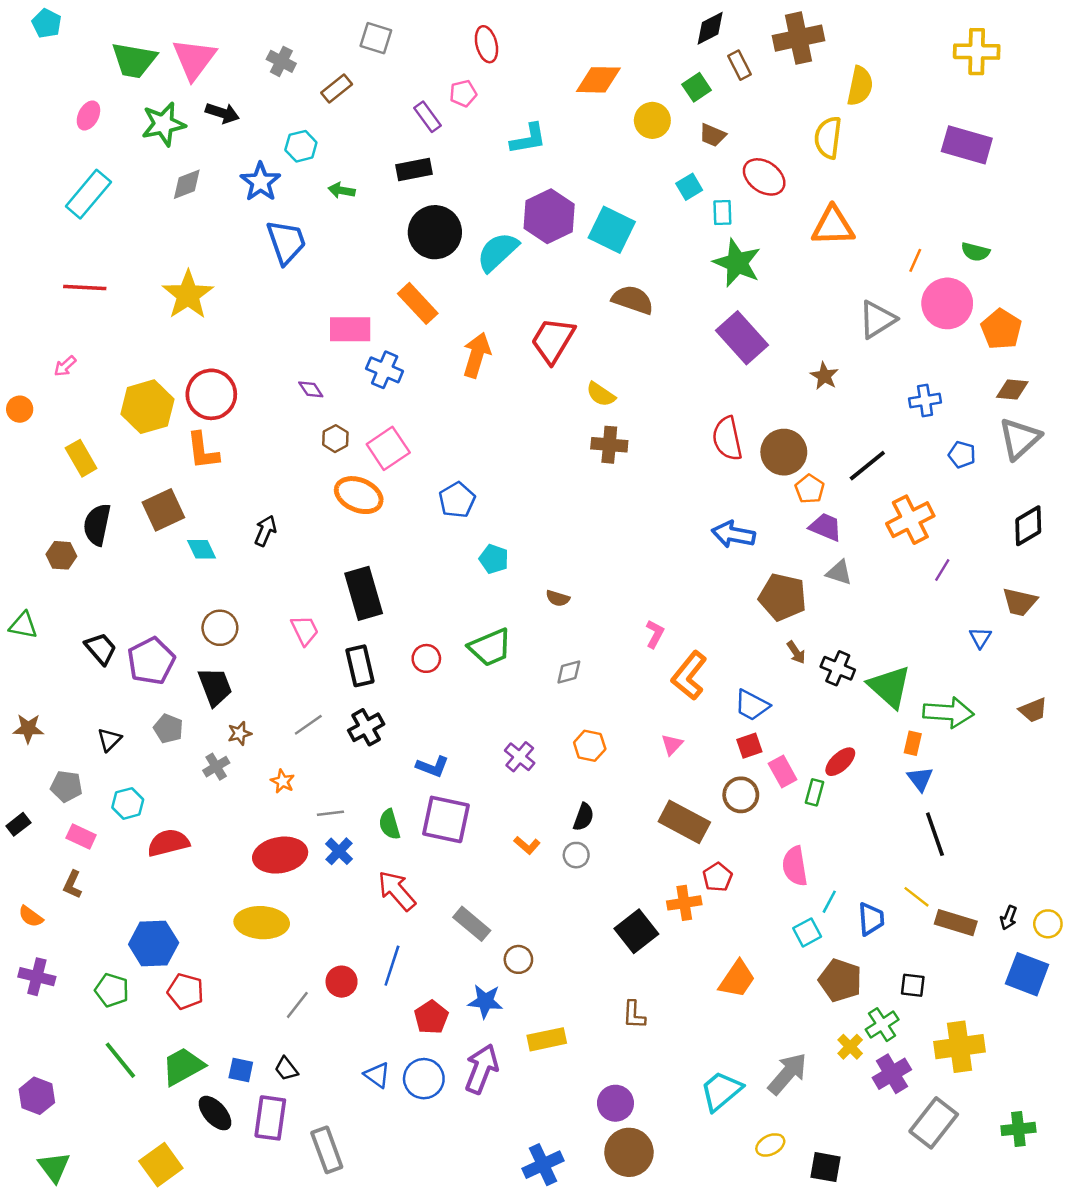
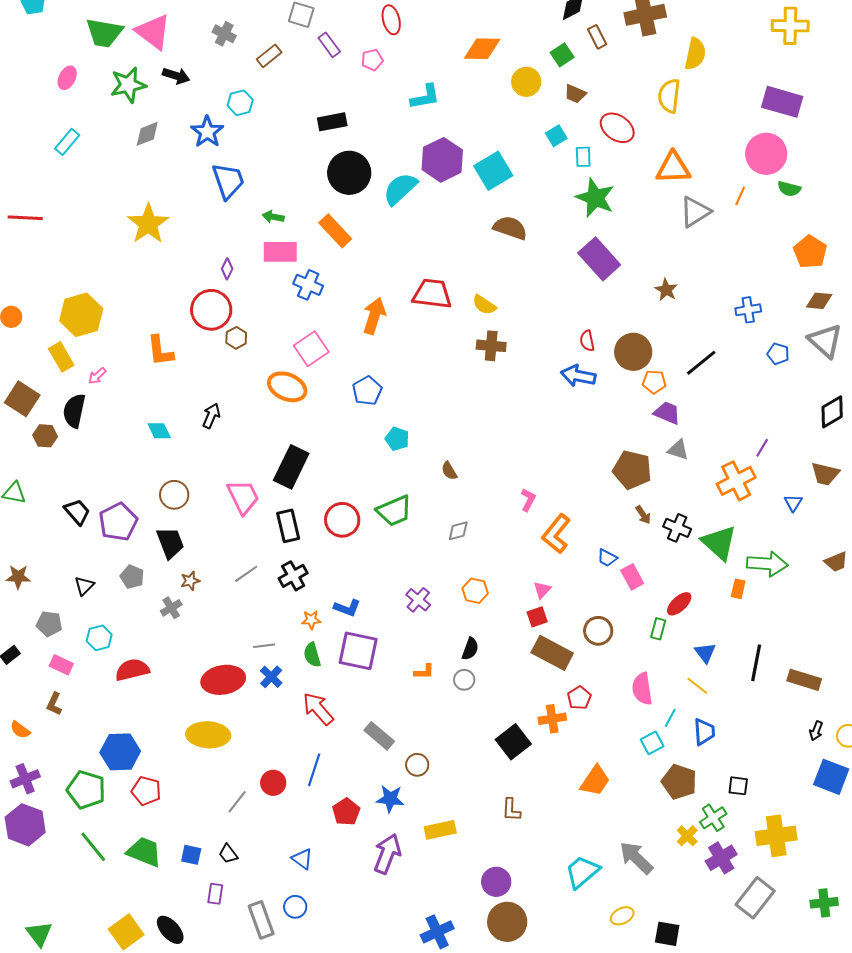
pink triangle: (194, 59) -> (153, 32), turned -30
purple rectangle: (428, 117) -> (329, 45), moved
green arrow: (342, 190) -> (273, 217), moved
cyan rectangle: (88, 194) -> (67, 142), size x0.7
cyan square: (612, 230) -> (493, 171), turned 33
red line: (85, 287) -> (25, 218), moved
pink circle: (947, 303) -> (766, 154), moved
gray triangle: (877, 319) -> (695, 212), moved
red trapezoid: (553, 340) -> (432, 294), moved, turned 66
orange arrow: (477, 355) -> (374, 316), moved
pink arrow: (65, 366) -> (97, 376), moved
purple diamond: (311, 389) -> (227, 269), moved, turned 60
red circle: (211, 394) -> (211, 310), moved
yellow hexagon: (147, 407) -> (81, 315), moved
brown hexagon: (335, 439) -> (236, 338), moved
red semicircle: (727, 439) -> (587, 341), size x0.6
gray triangle: (1020, 439) -> (825, 341), turned -36
orange pentagon: (810, 489) -> (654, 382), turned -30
brown square: (163, 510) -> (22, 399), moved, turned -32
orange cross: (910, 520) -> (736, 481), moved
blue arrow: (733, 534) -> (578, 376), moved
black rectangle: (364, 593) -> (291, 467), turned 42
brown semicircle: (558, 598) -> (449, 471), turned 42
pink trapezoid: (305, 630) -> (243, 497), size x1.4
red circle: (426, 658) -> (342, 520), size x1.5
blue trapezoid: (752, 705) -> (607, 558), size x0.7
red square: (749, 746) -> (537, 617), moved
pink rectangle: (783, 771) -> (632, 577), moved
blue triangle: (920, 779) -> (705, 653), moved
orange star: (283, 781) -> (311, 620), moved, turned -30
black line: (935, 834) -> (756, 663), turned 30
orange L-shape: (527, 845) -> (424, 672), turned -40
yellow line: (916, 897) -> (697, 686), moved
brown rectangle: (956, 923) -> (804, 680), moved
purple cross: (37, 977) -> (25, 779), turned -36
green pentagon: (112, 990) -> (86, 790), size x1.4
green trapezoid: (183, 1066) -> (144, 852), turned 51
gray arrow: (787, 1074) -> (636, 858), turned -87
blue circle: (424, 1079) -> (295, 907), moved, size x0.7
purple hexagon: (37, 1096) -> (25, 825), moved, size x1.4
black ellipse: (215, 1113) -> (170, 930), moved
purple rectangle: (270, 1118) -> (215, 894), size x0.6

